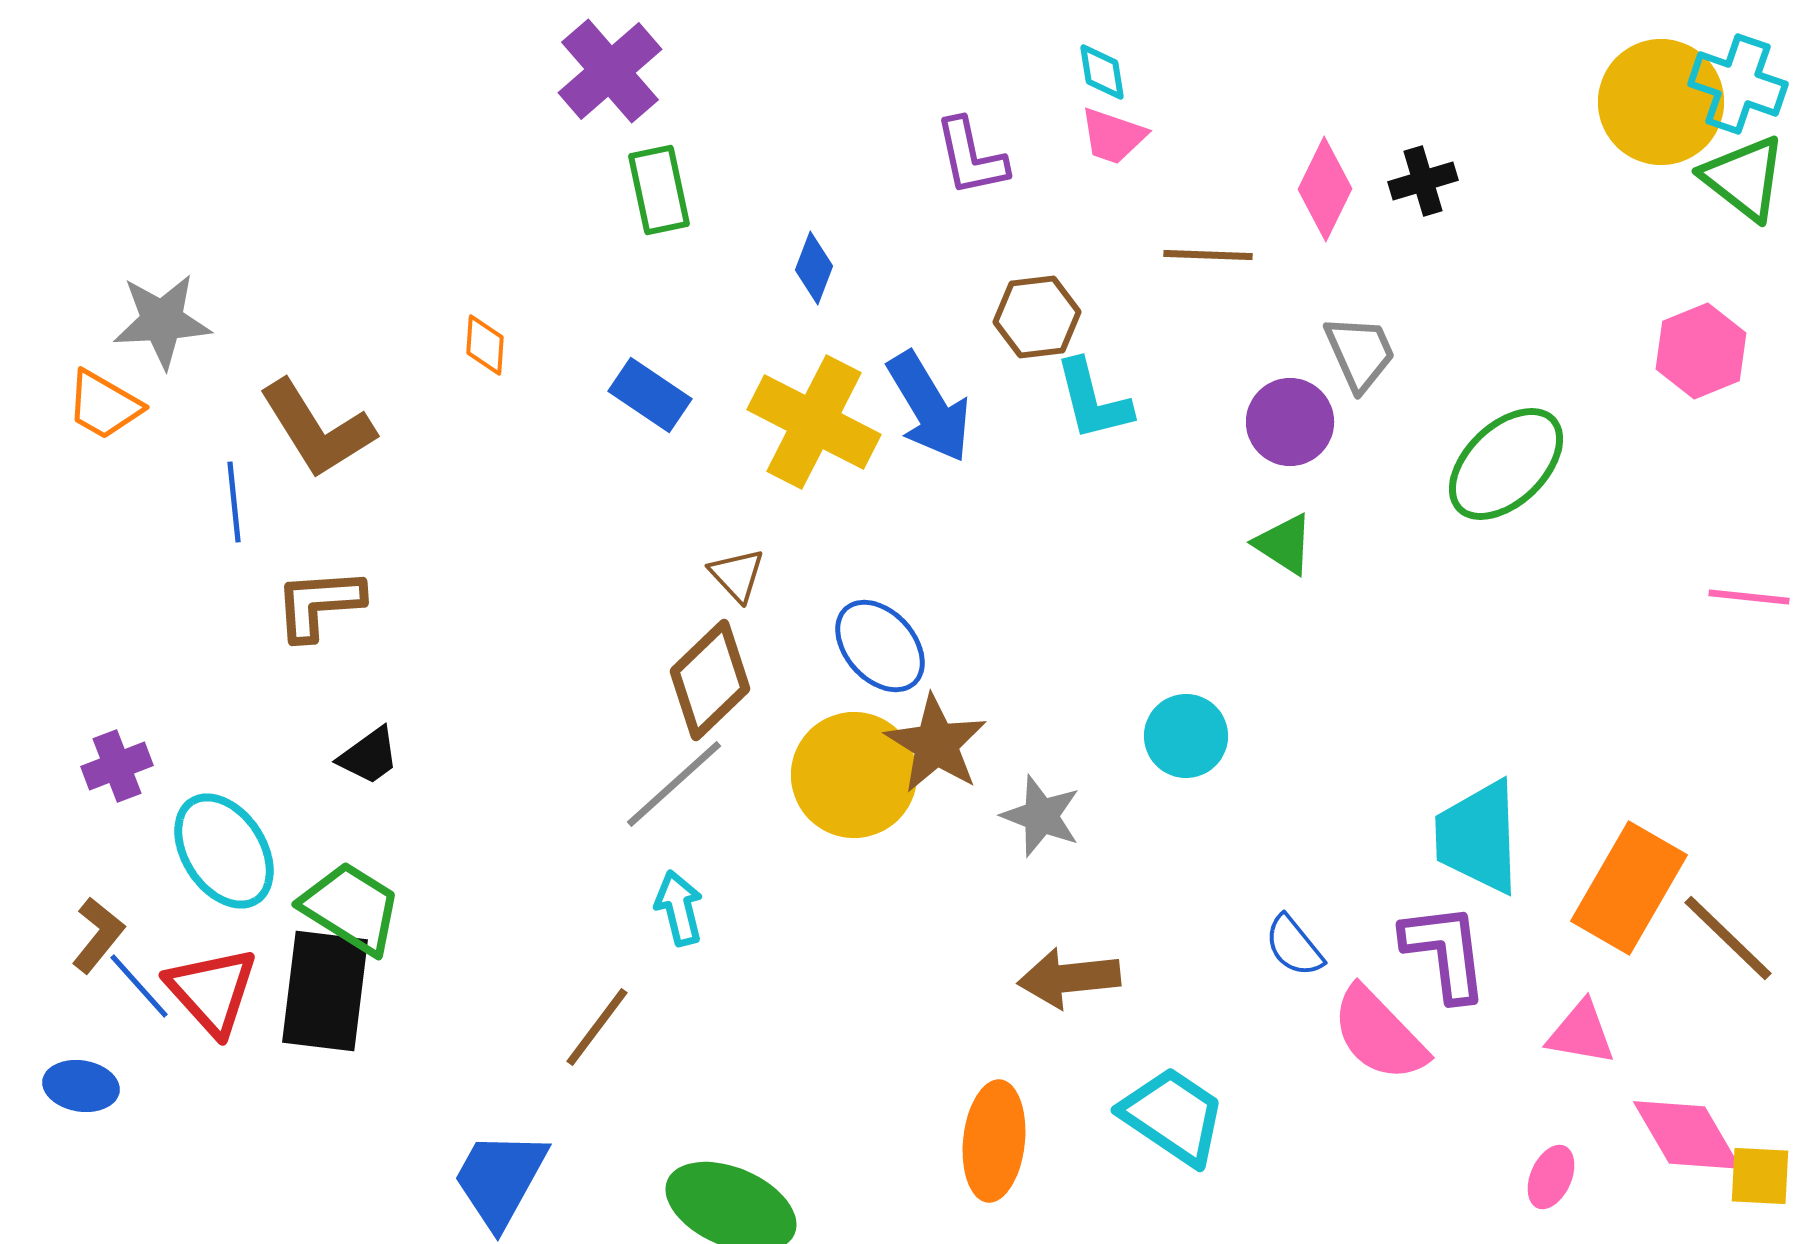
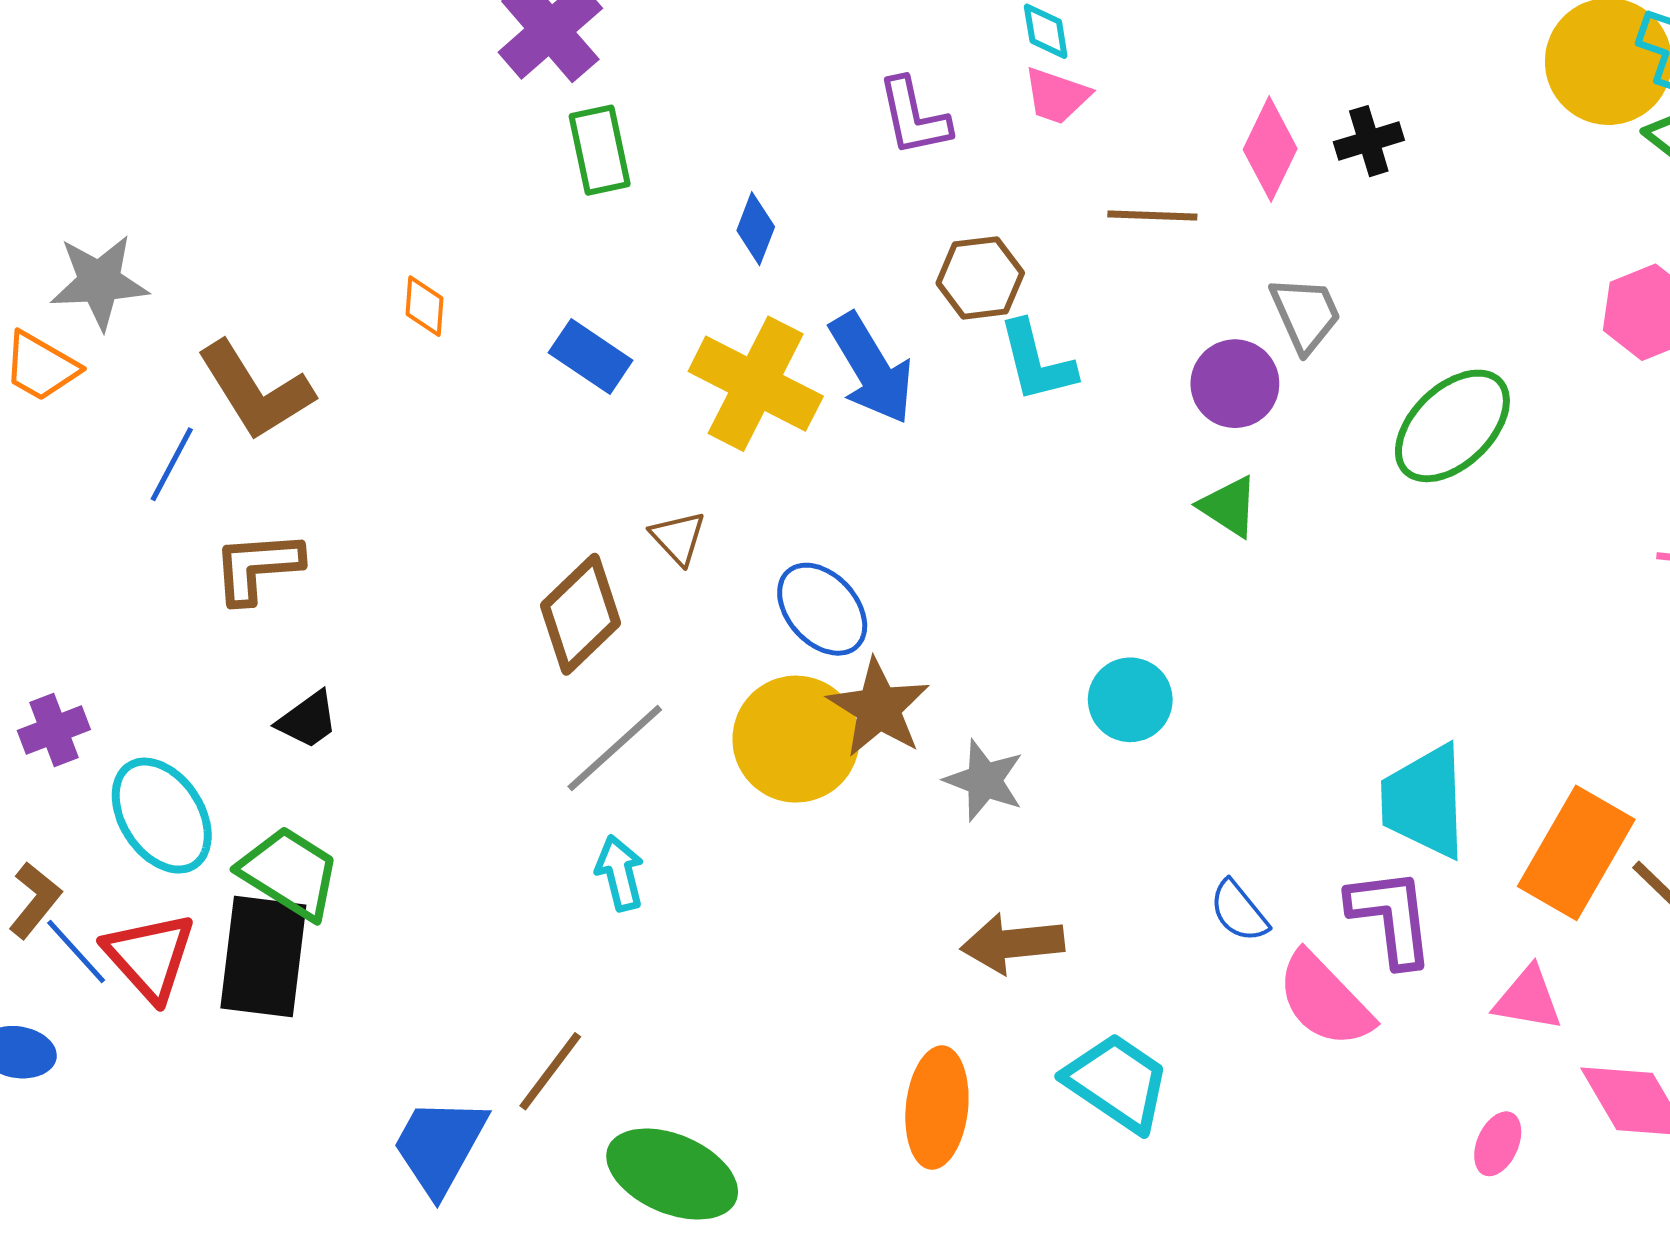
blue line: (234, 502) -> (172, 464), turned 34
brown diamond: (710, 680) -> (581, 614), moved
brown line: (597, 1027) -> (550, 1071), moved

